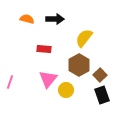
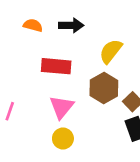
red rectangle: (44, 49) -> (56, 66), size x1.5
yellow circle: (66, 90) -> (63, 138), moved

